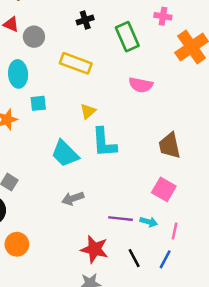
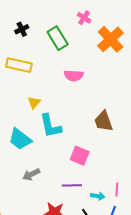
pink cross: (163, 16) -> (84, 18), turned 32
pink square: (164, 189) -> (80, 156), moved
cyan arrow: (149, 222) -> (98, 196), moved

